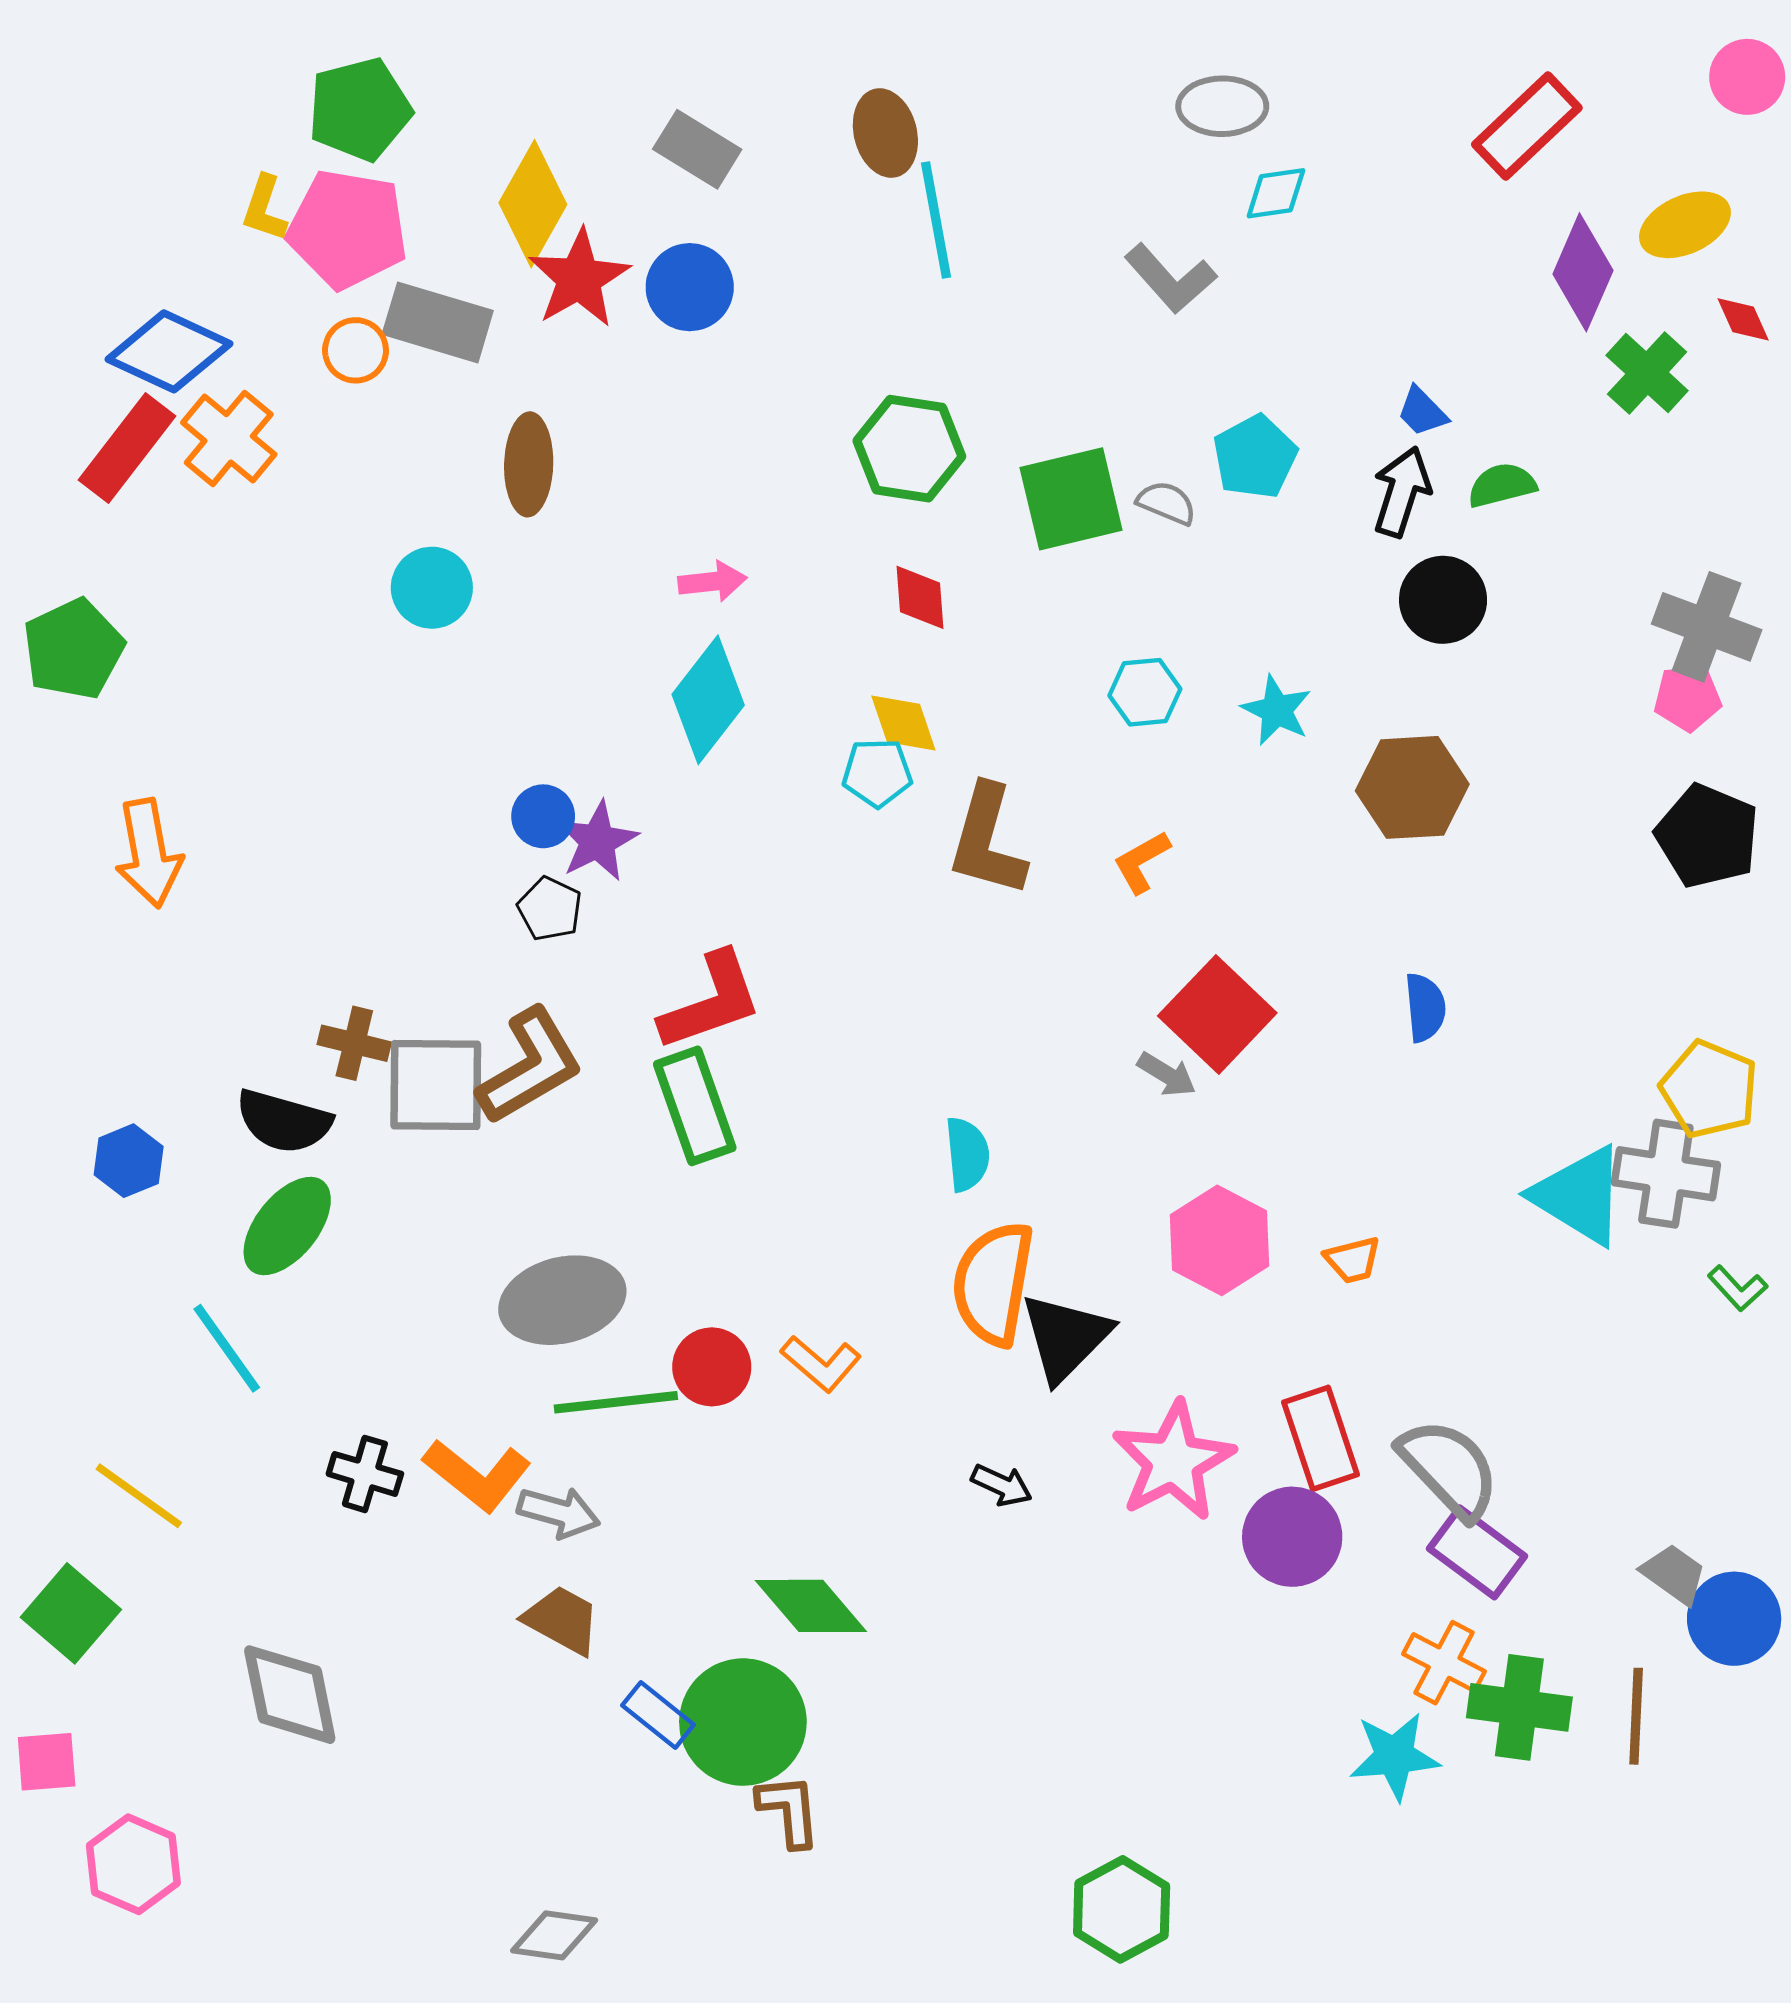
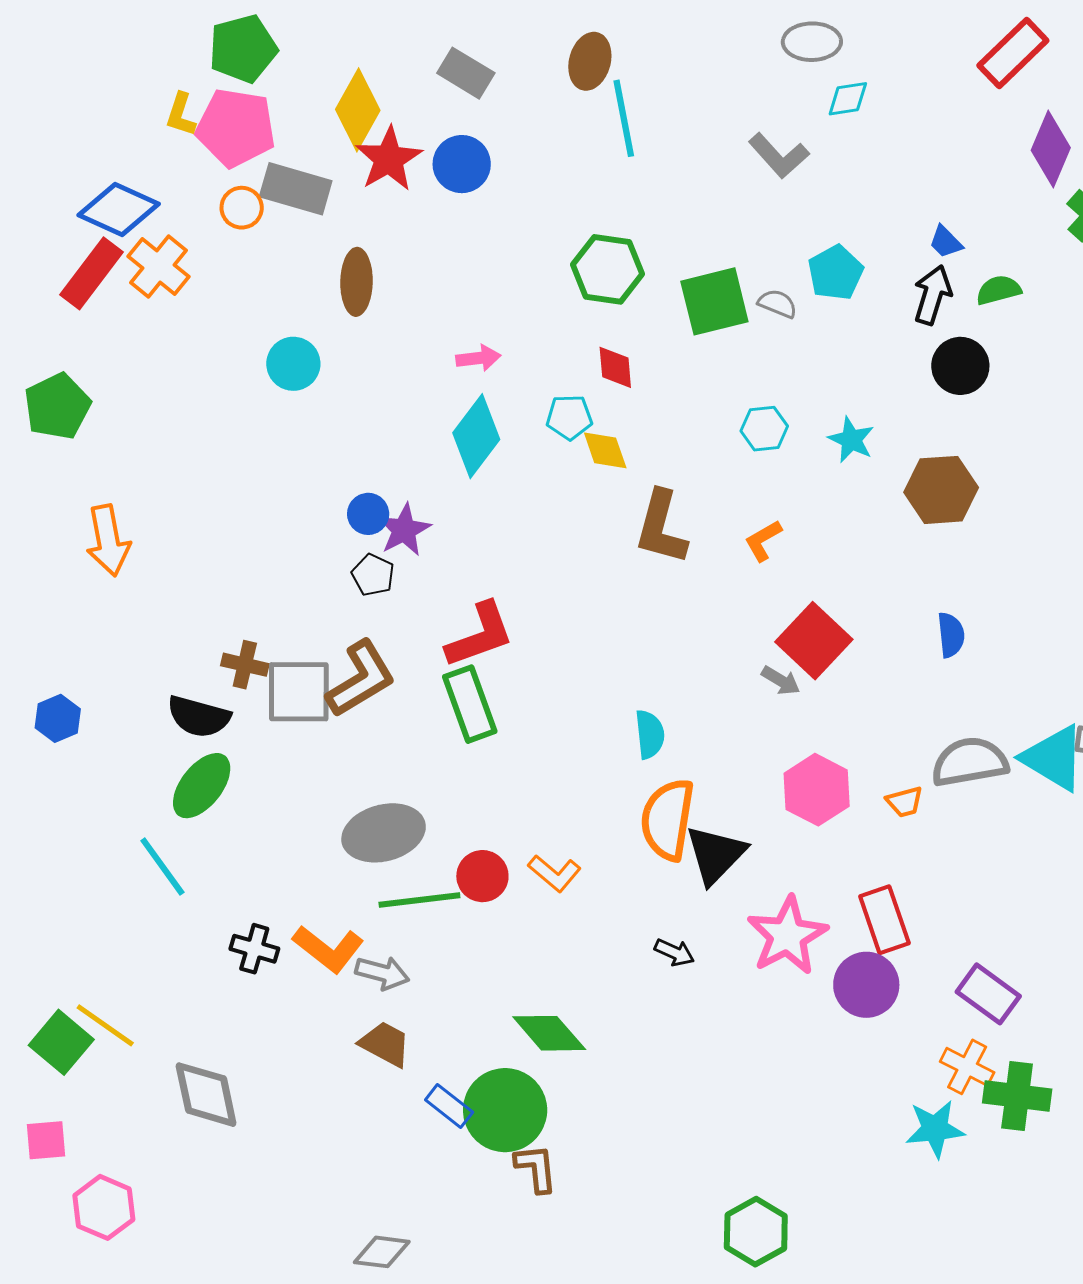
brown ellipse: (885, 133) -> (590, 61), turned 30
cyan pentagon: (877, 773) -> (569, 417), moved
blue hexagon: (129, 1161) -> (58, 718), moved
gray semicircle: (1449, 1469) -> (970, 762), moved, turned -56
yellow line: (139, 1496) -> (105, 1025), moved

